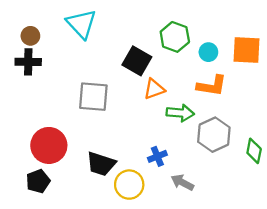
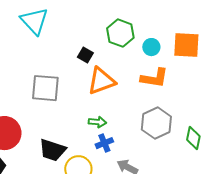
black square: (137, 61) -> (85, 55), size x0.6
orange triangle: (154, 89) -> (101, 81), size x1.4
green arrow: (180, 113) -> (97, 122), moved, size x0.7

